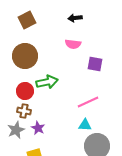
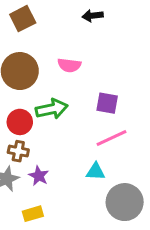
pink semicircle: (73, 44) -> (69, 65), moved
purple square: (95, 64) -> (107, 103), moved
cyan triangle: (85, 125) -> (95, 171), moved

